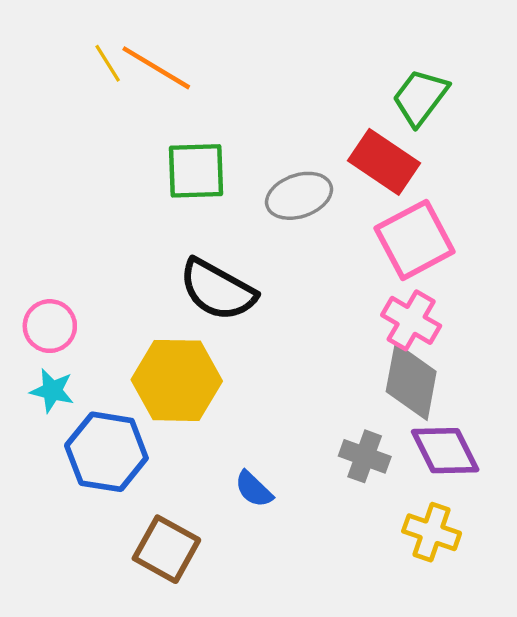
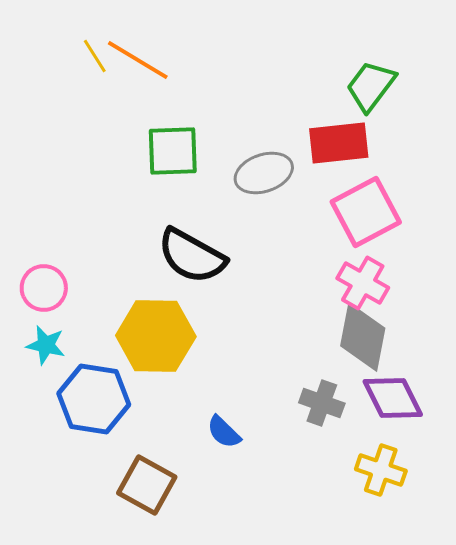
red rectangle: (384, 162) -> (339, 143), turned -40

